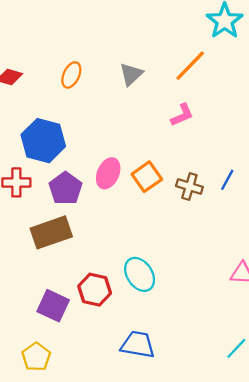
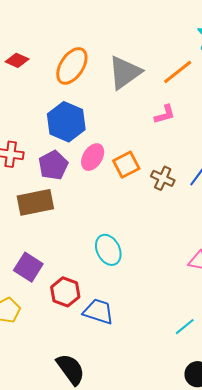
gray triangle: (131, 74) -> (125, 72), size x1.6
orange ellipse: (71, 75) -> (72, 66), size x1.6
blue hexagon: (43, 141) -> (66, 122), moved
red hexagon: (95, 290) -> (65, 292), moved

